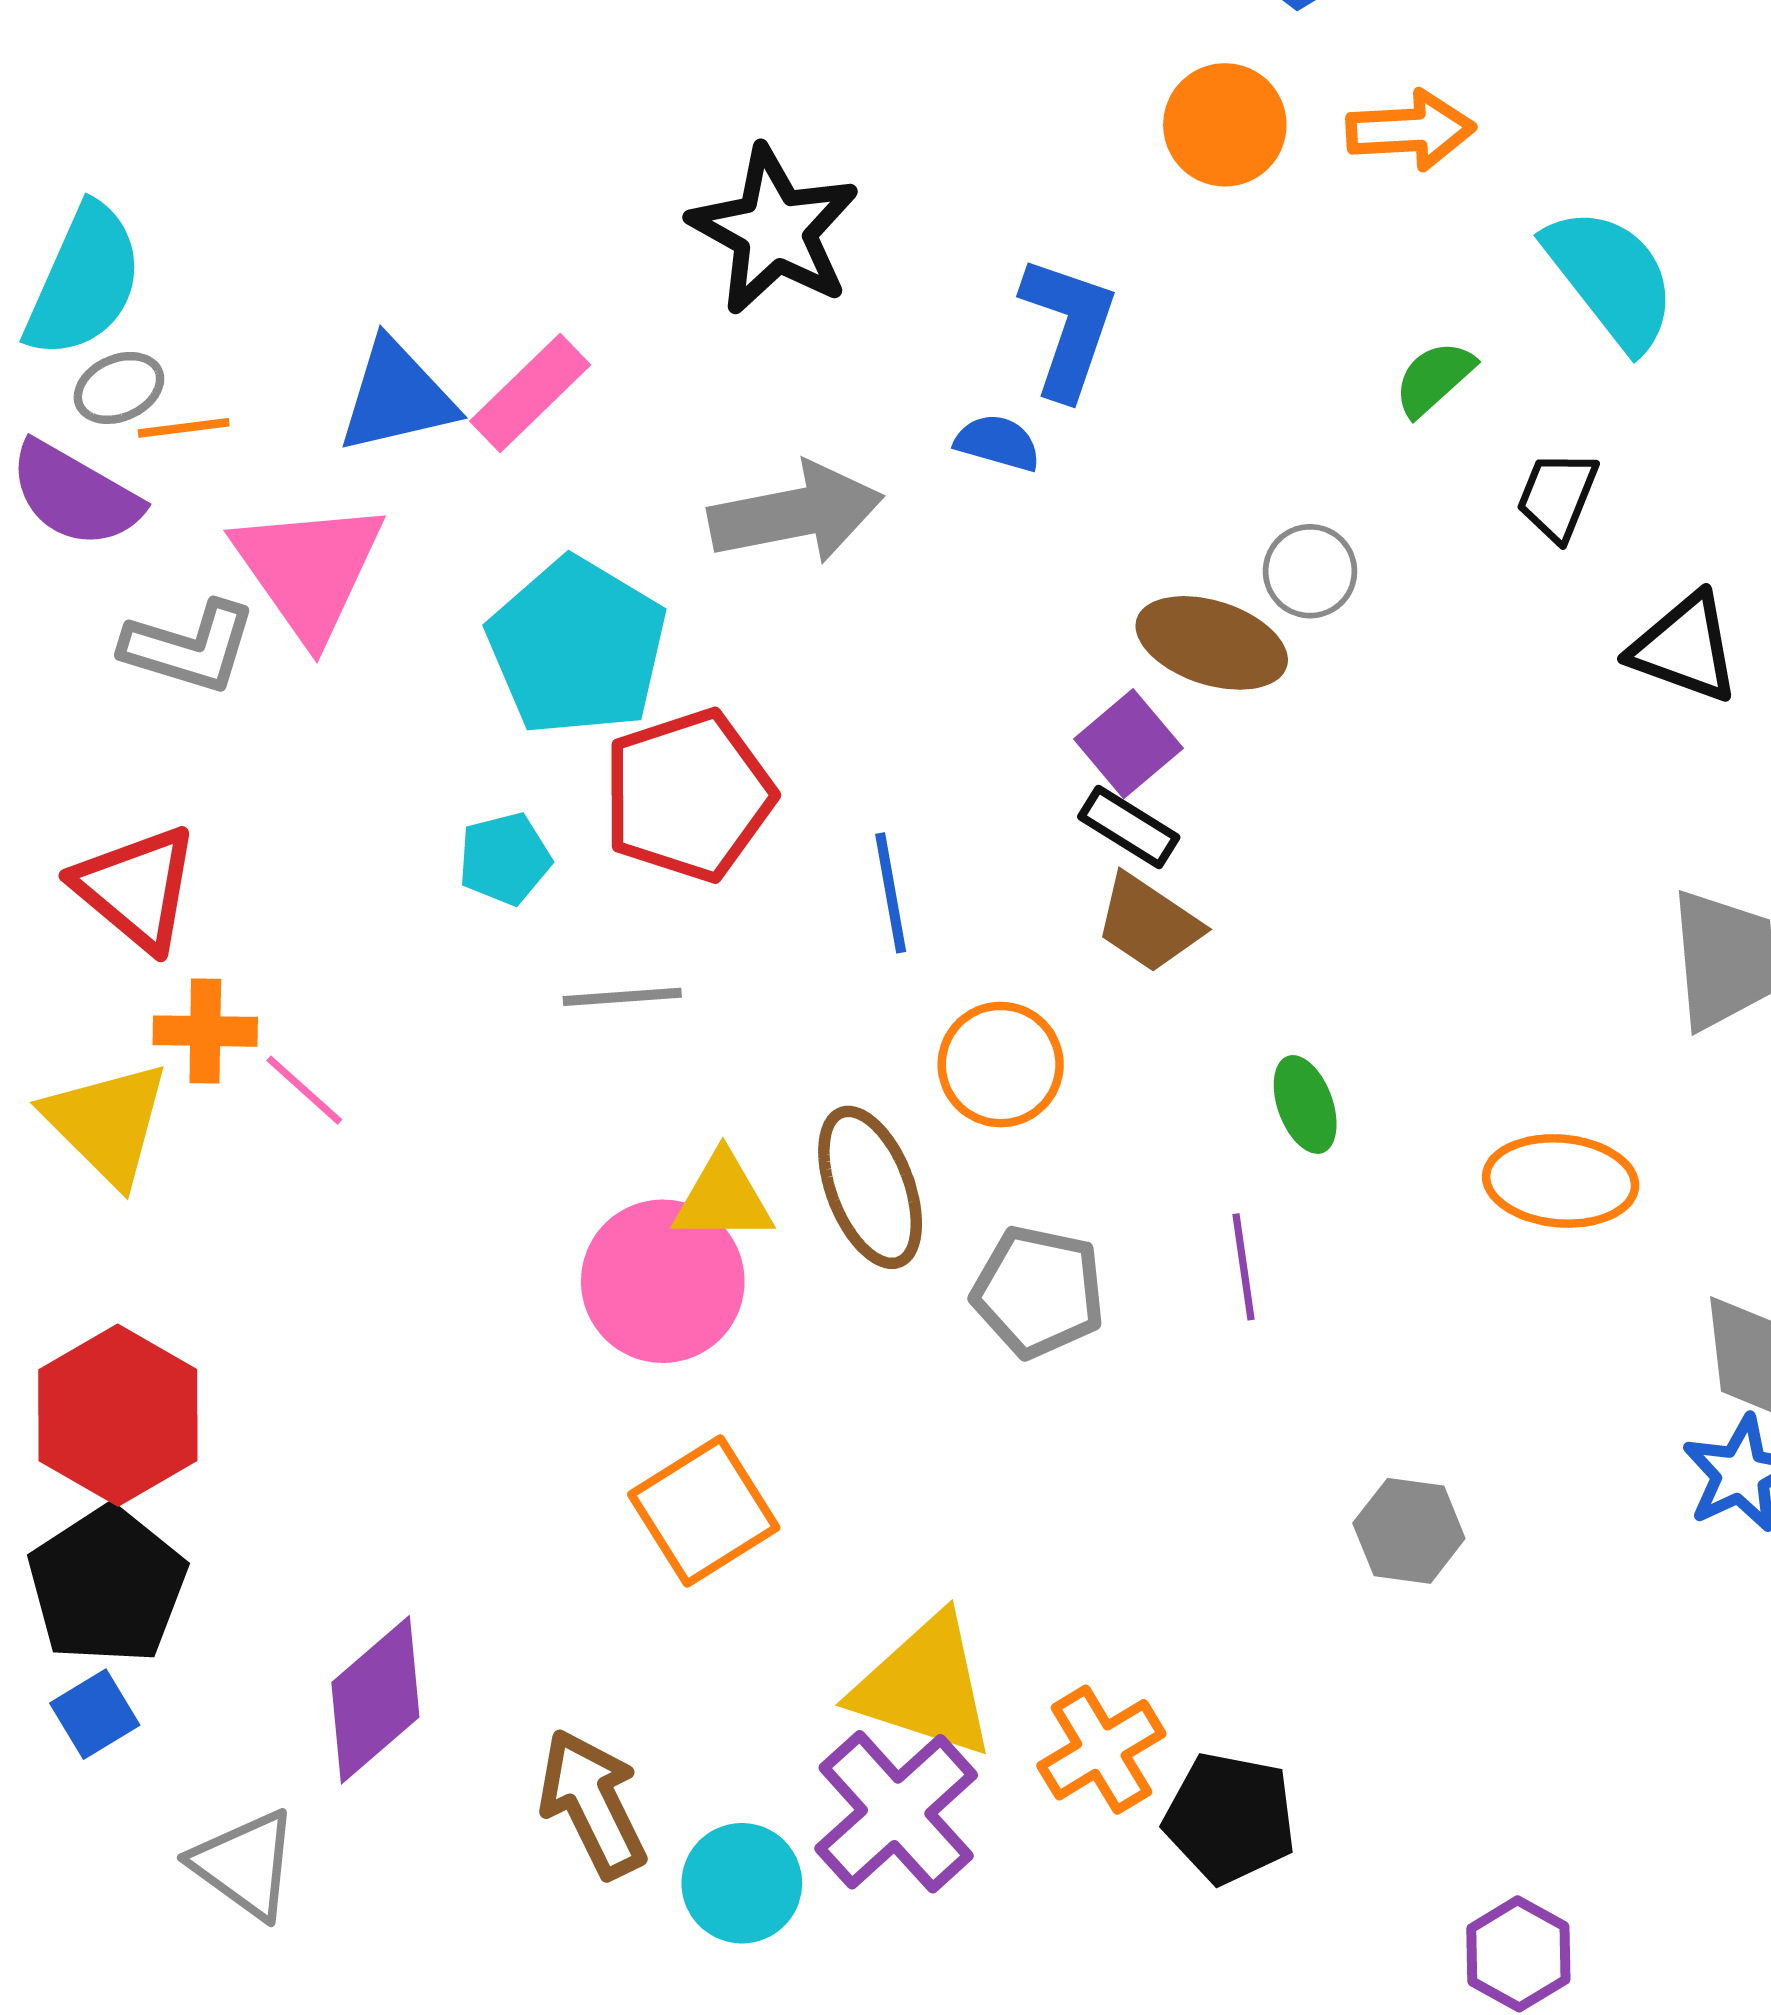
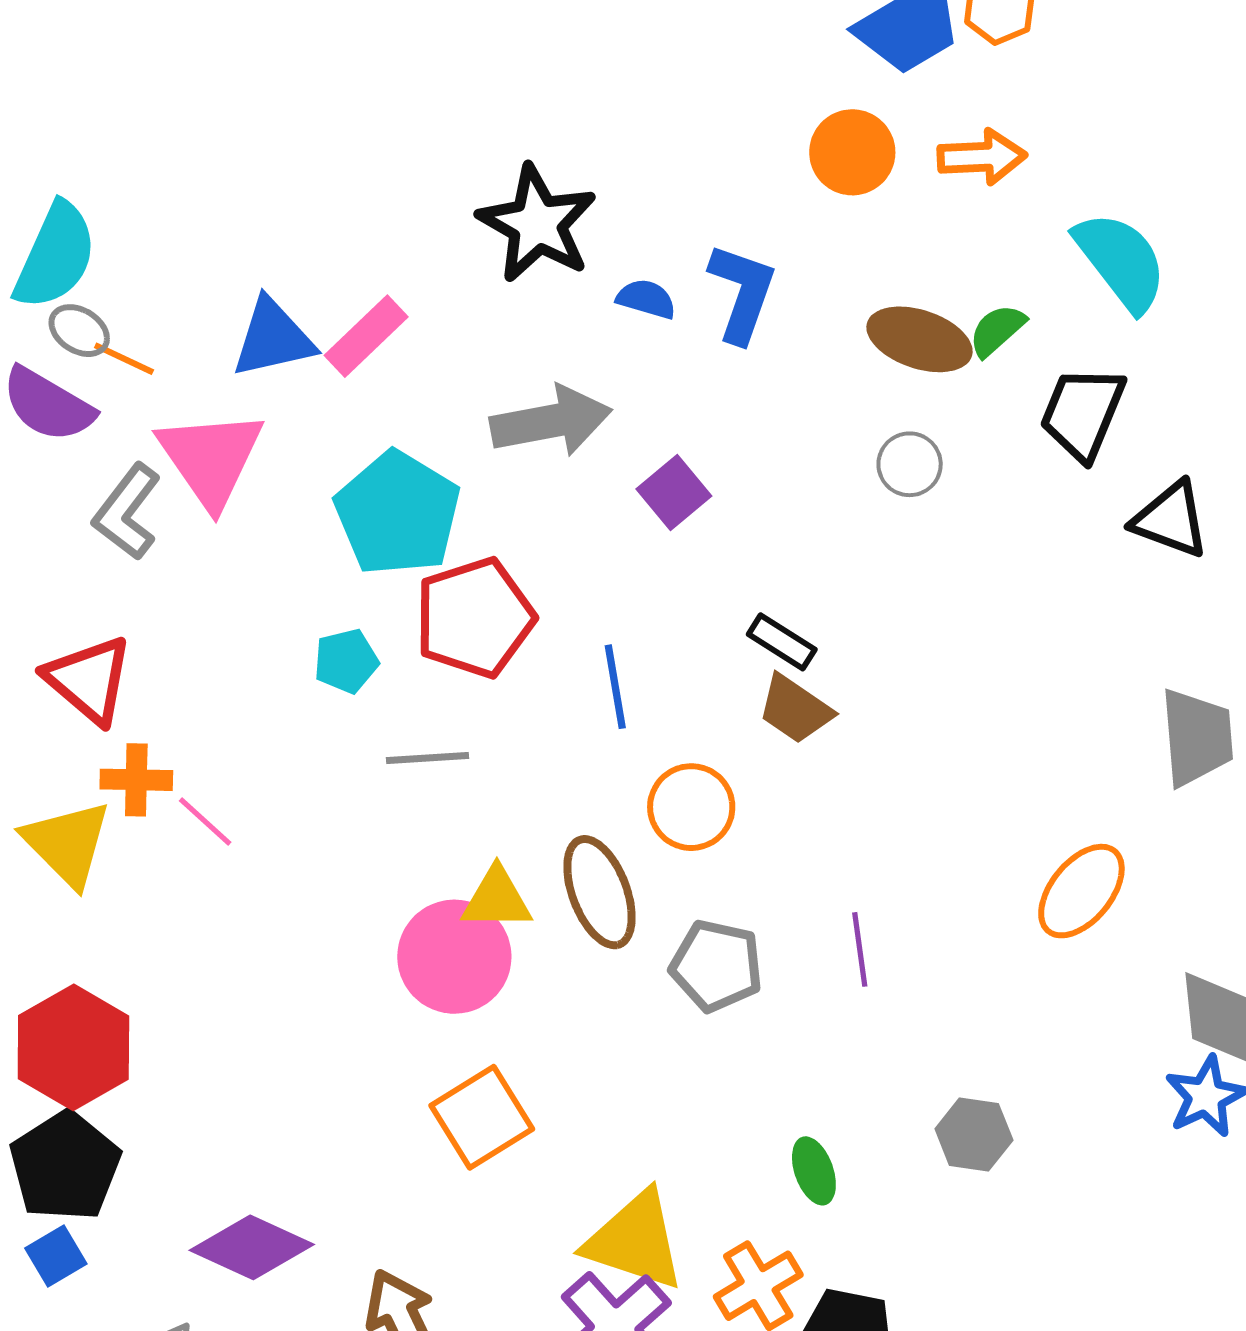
gray ellipse: (119, 388) -> (79, 331), turned 56
orange line: (184, 428) -> (124, 359), turned 32
blue semicircle: (998, 443) -> (646, 299), moved
black trapezoid: (1557, 496) -> (1083, 413), size x1.5
brown ellipse: (1212, 643) -> (920, 339), moved
gray L-shape: (189, 647) -> (127, 512), turned 110
purple square: (1128, 744) -> (674, 493), moved
green ellipse: (1305, 1104) -> (814, 1171), moved
orange ellipse: (1561, 1181) -> (1081, 891), turned -56
purple diamond: (375, 1700) -> (252, 1247), turned 65

